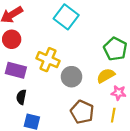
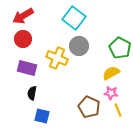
gray circle: (71, 77) -> (79, 46), moved
pink star: (119, 93) -> (111, 93), moved
yellow line: (113, 115) -> (118, 110), turned -32

